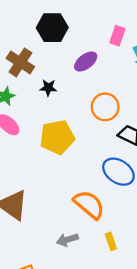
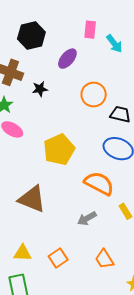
yellow pentagon: (57, 137) -> (59, 150), moved

